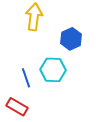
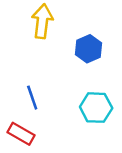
cyan hexagon: (53, 70) -> (96, 108), moved

